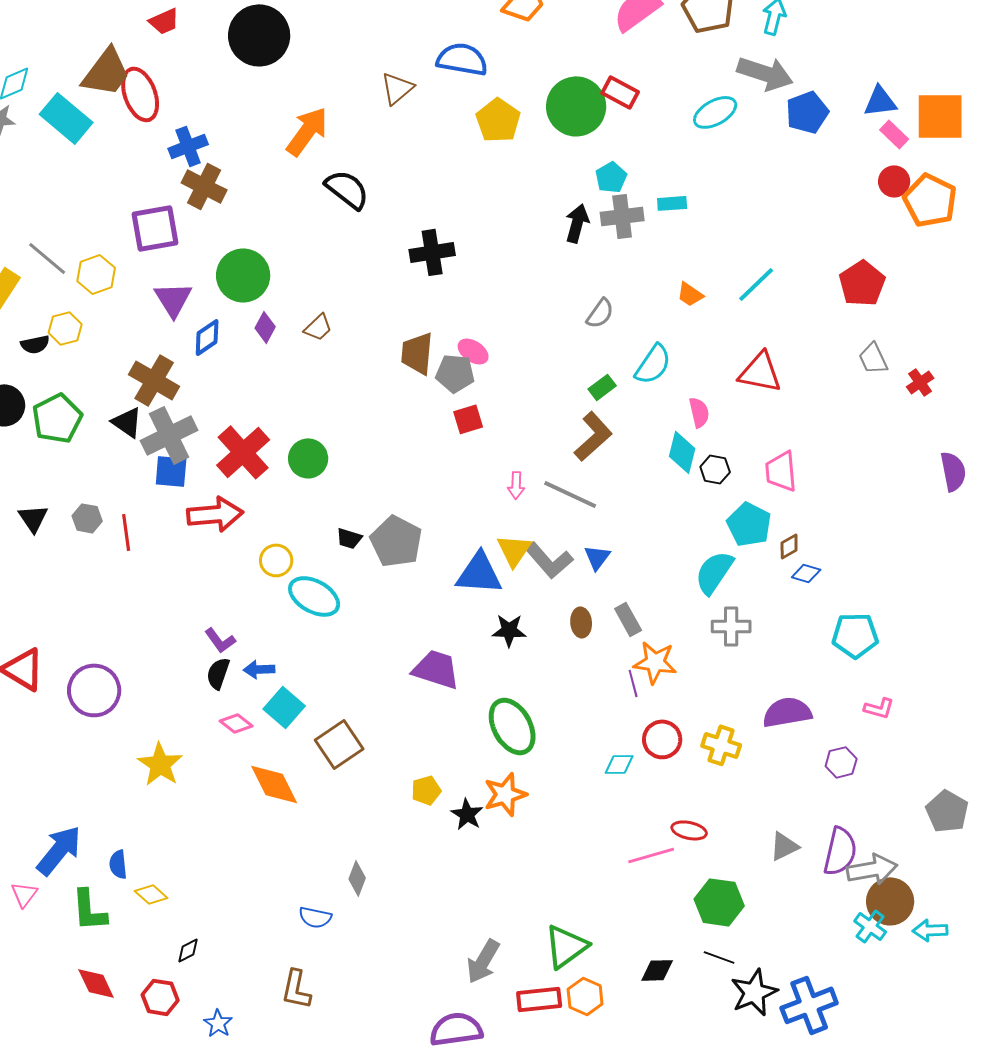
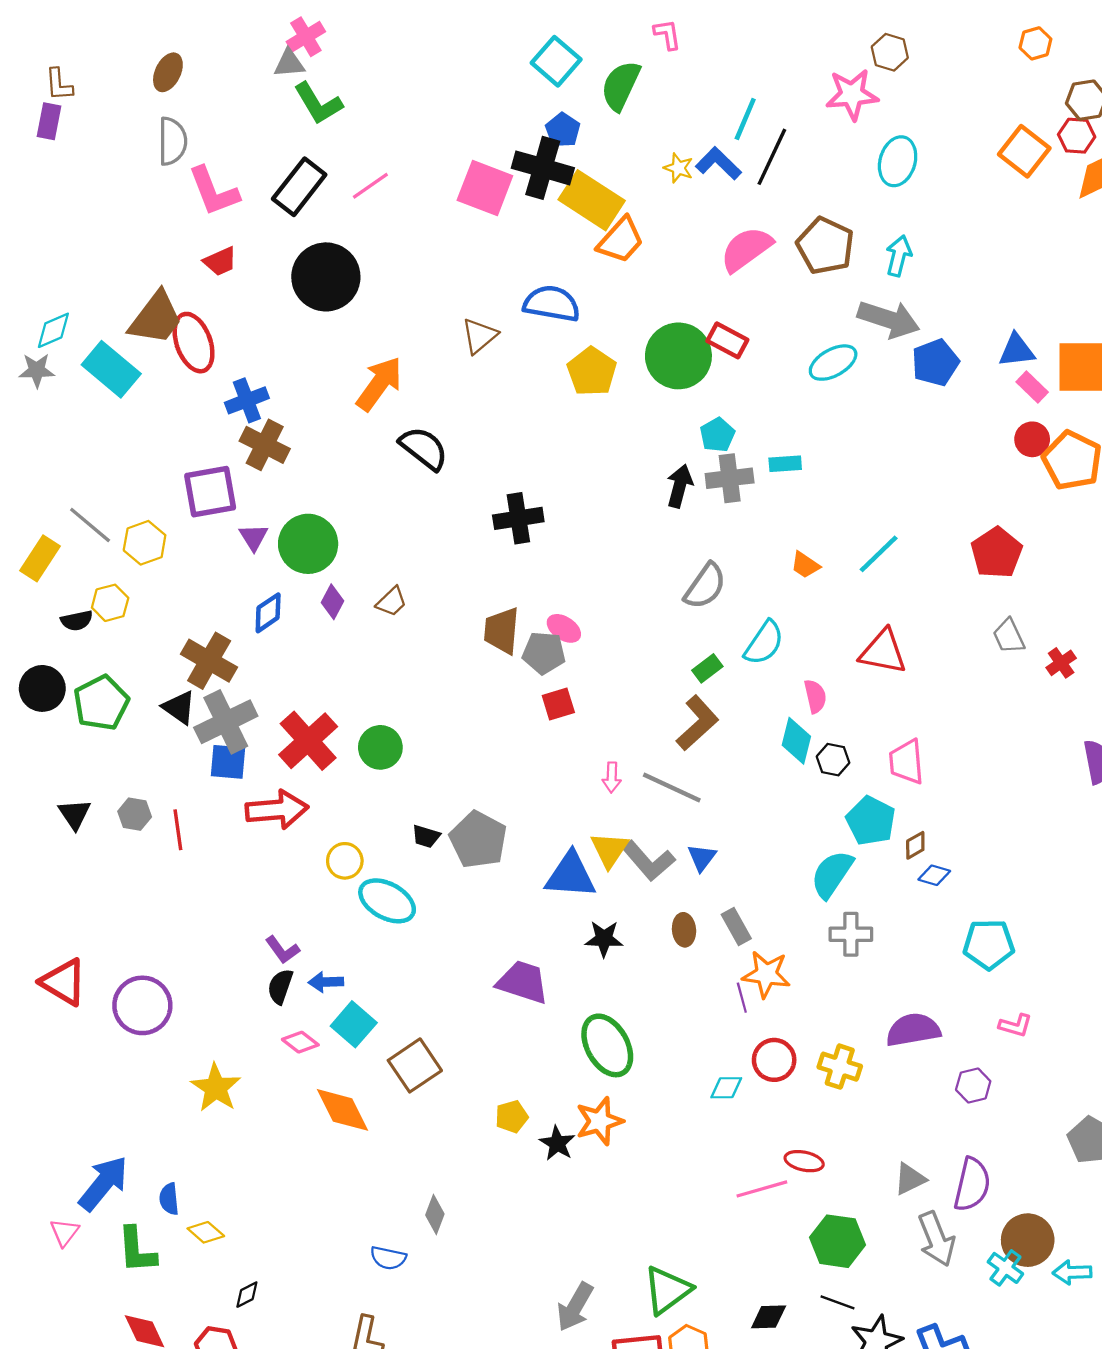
purple triangle: (173, 299) -> (254, 537), moved, size x0.7
gray semicircle: (600, 313) -> (705, 586), size x1.4
gray arrow: (872, 869) -> (936, 1239), moved, turned 78

